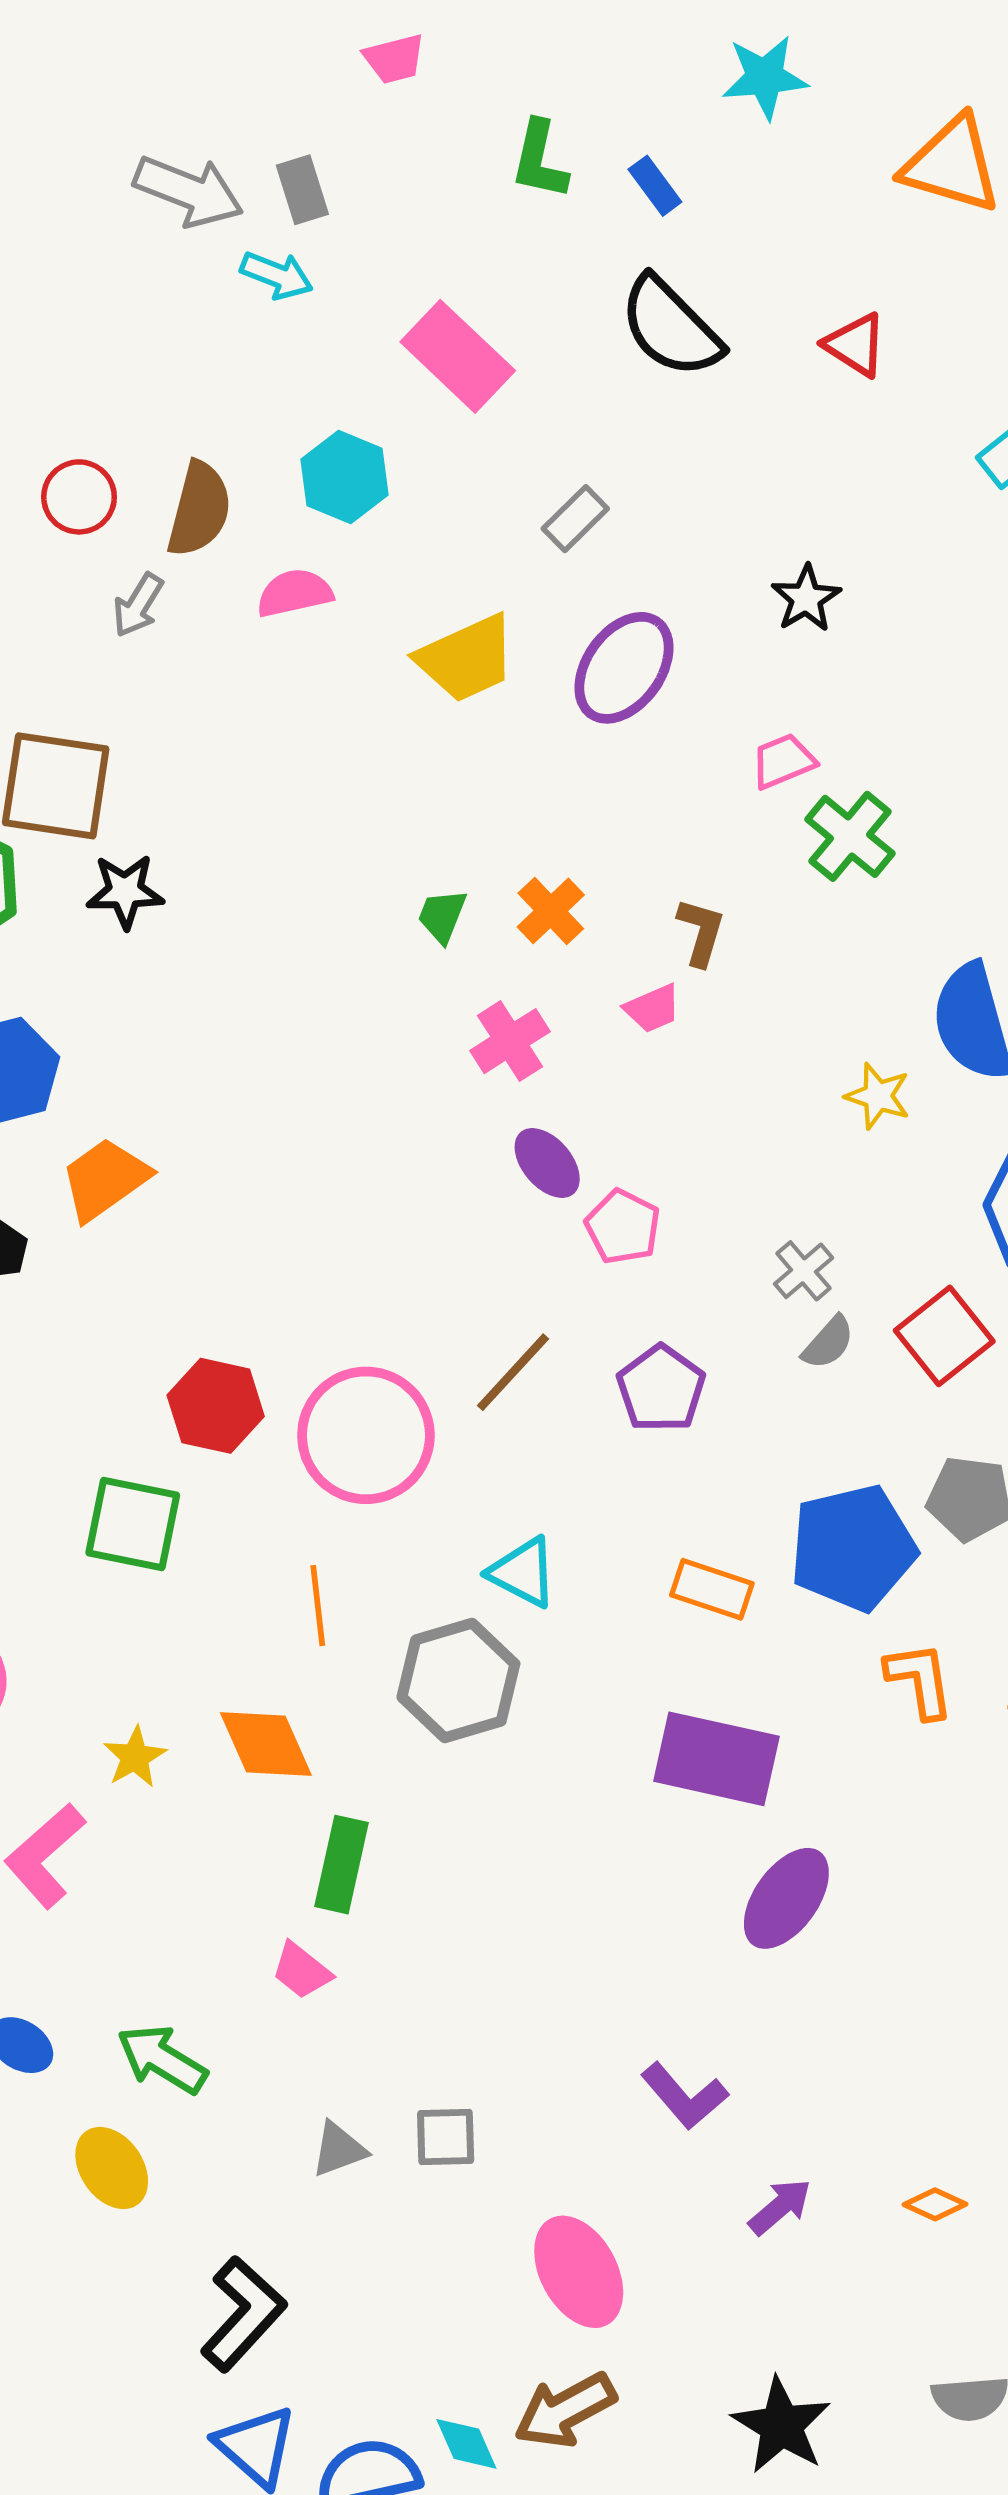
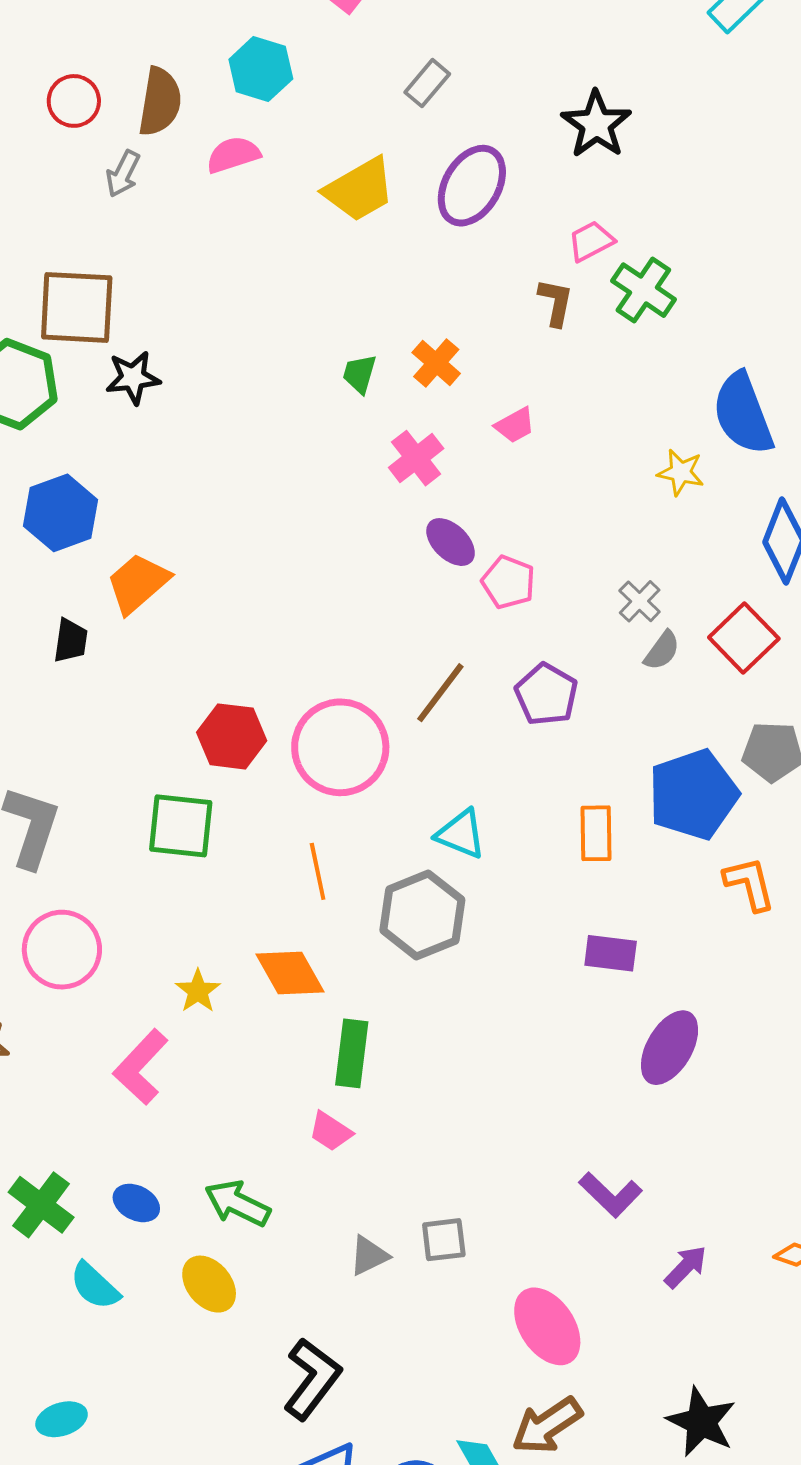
black star: (806, 599) -> (596, 124), size x1.4
brown L-shape: (701, 932) -> (556, 302), moved
orange rectangle: (712, 1589) -> (596, 833), turned 76
purple rectangle: (716, 1759) -> (611, 953), size x0.6

